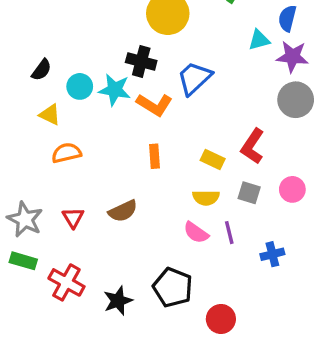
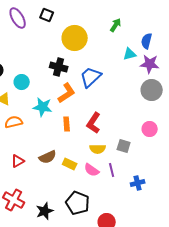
cyan star: (115, 90) -> (43, 107), moved
orange L-shape: (154, 105) -> (67, 93), turned -65
red L-shape: (252, 146) -> (94, 123), moved
yellow rectangle: (213, 160) -> (70, 164), moved
pink circle: (292, 189) -> (150, 129), moved
red triangle: (73, 218) -> (18, 161), turned 32

